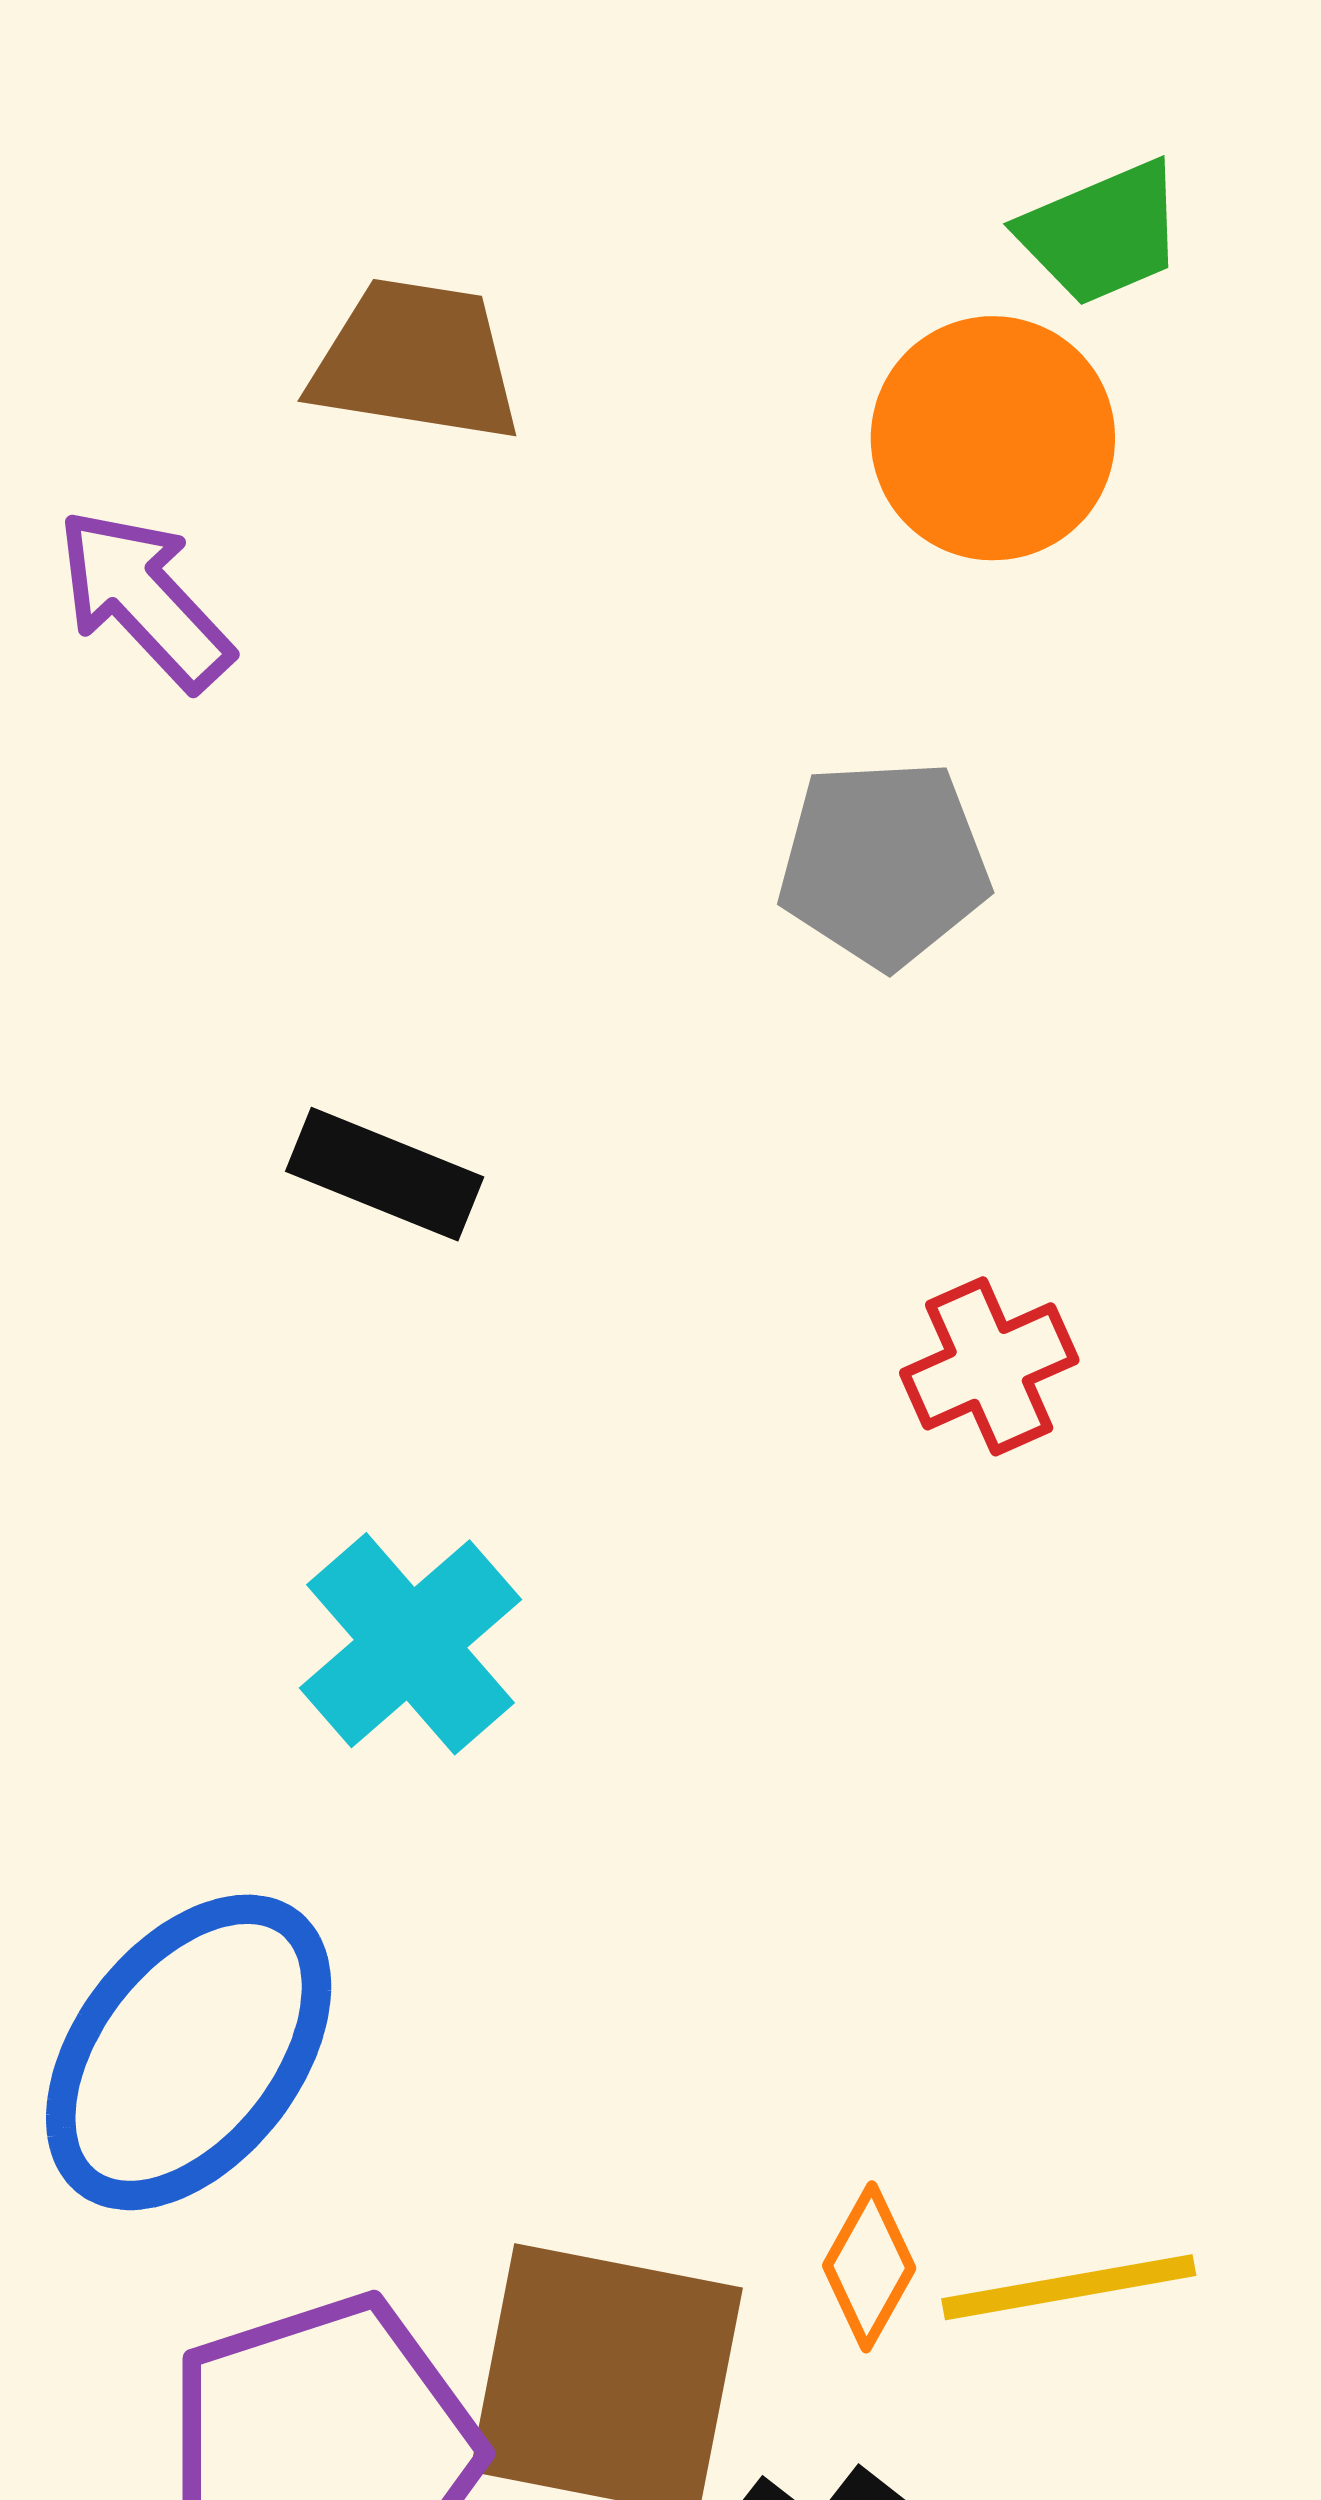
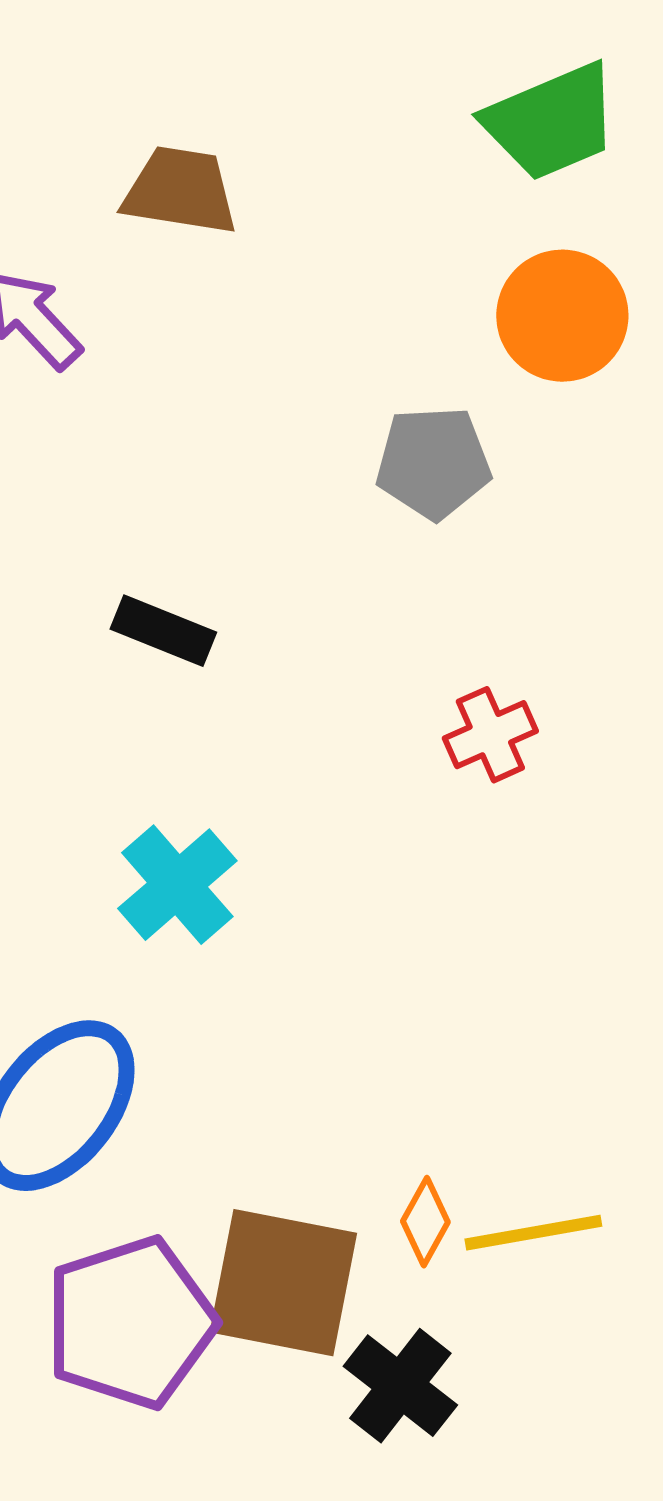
green trapezoid: (1102, 233) -> (551, 122), size x1.5
orange circle: (993, 438) -> (562, 316), moved

